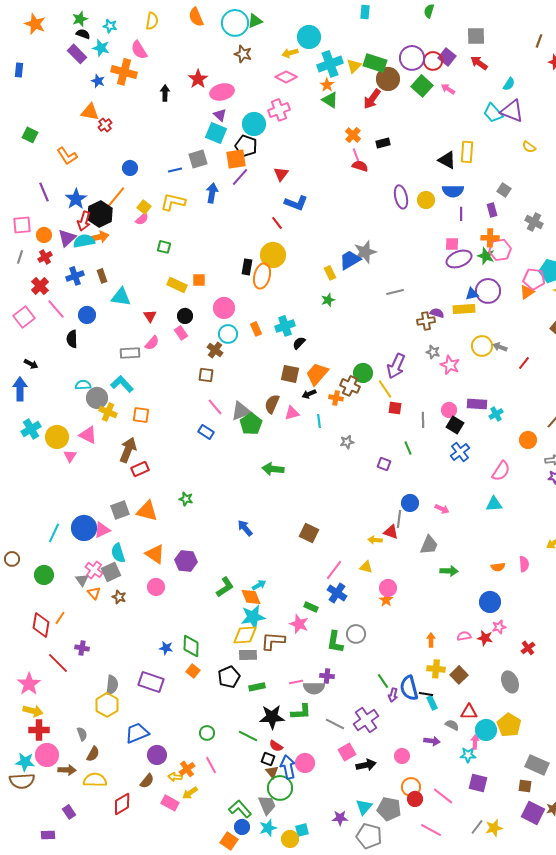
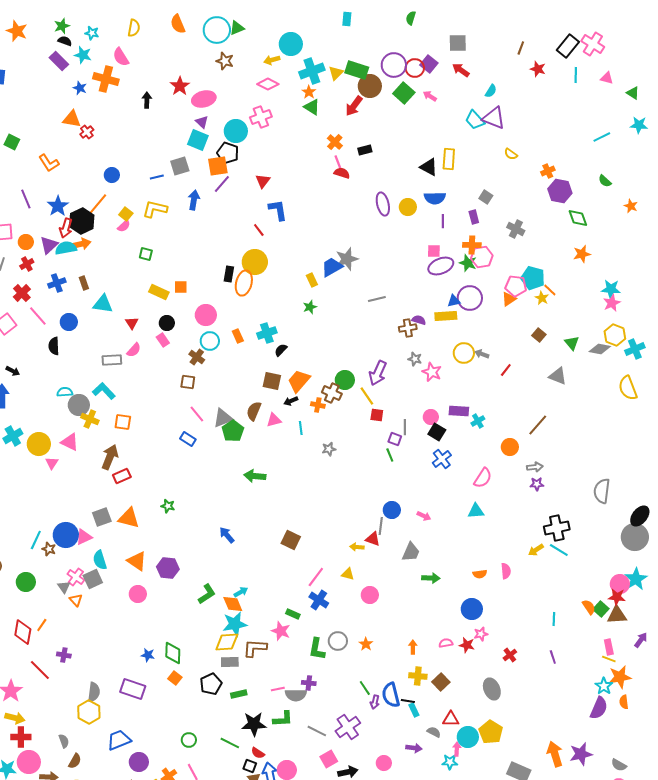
blue L-shape: (296, 203) -> (278, 210), turned -120
purple square: (384, 464) -> (395, 439), moved
brown star: (119, 597) -> (49, 549), moved
orange star: (386, 600) -> (366, 644), moved

